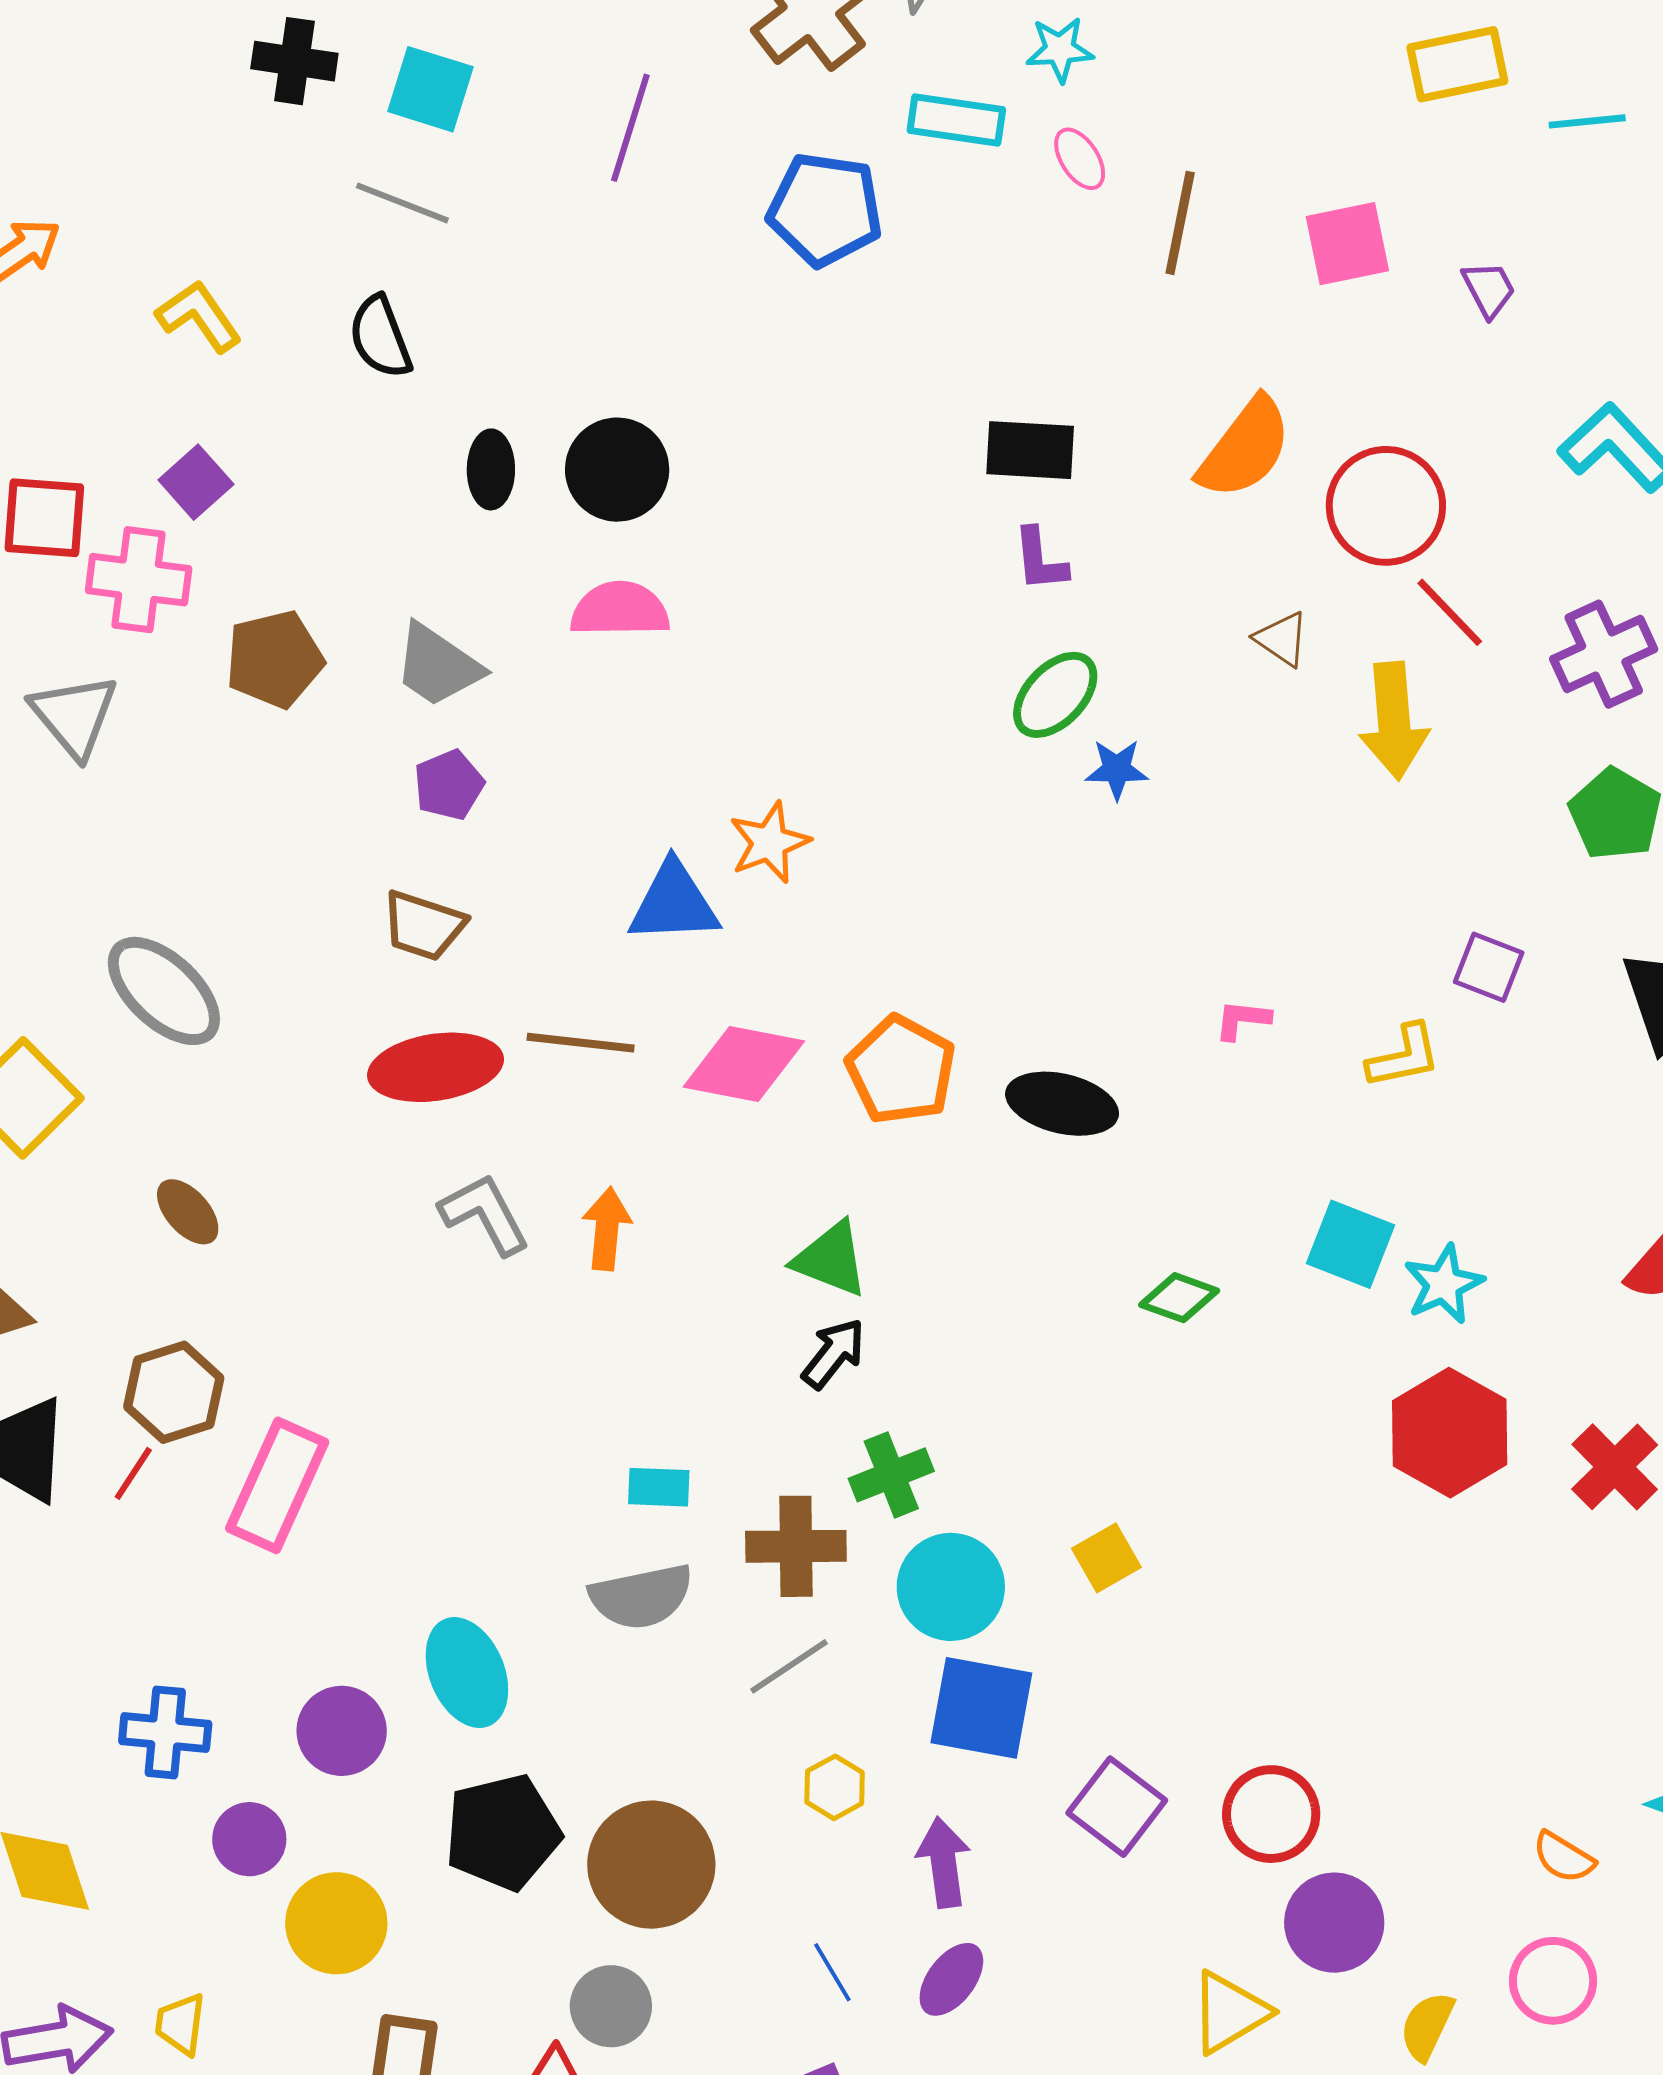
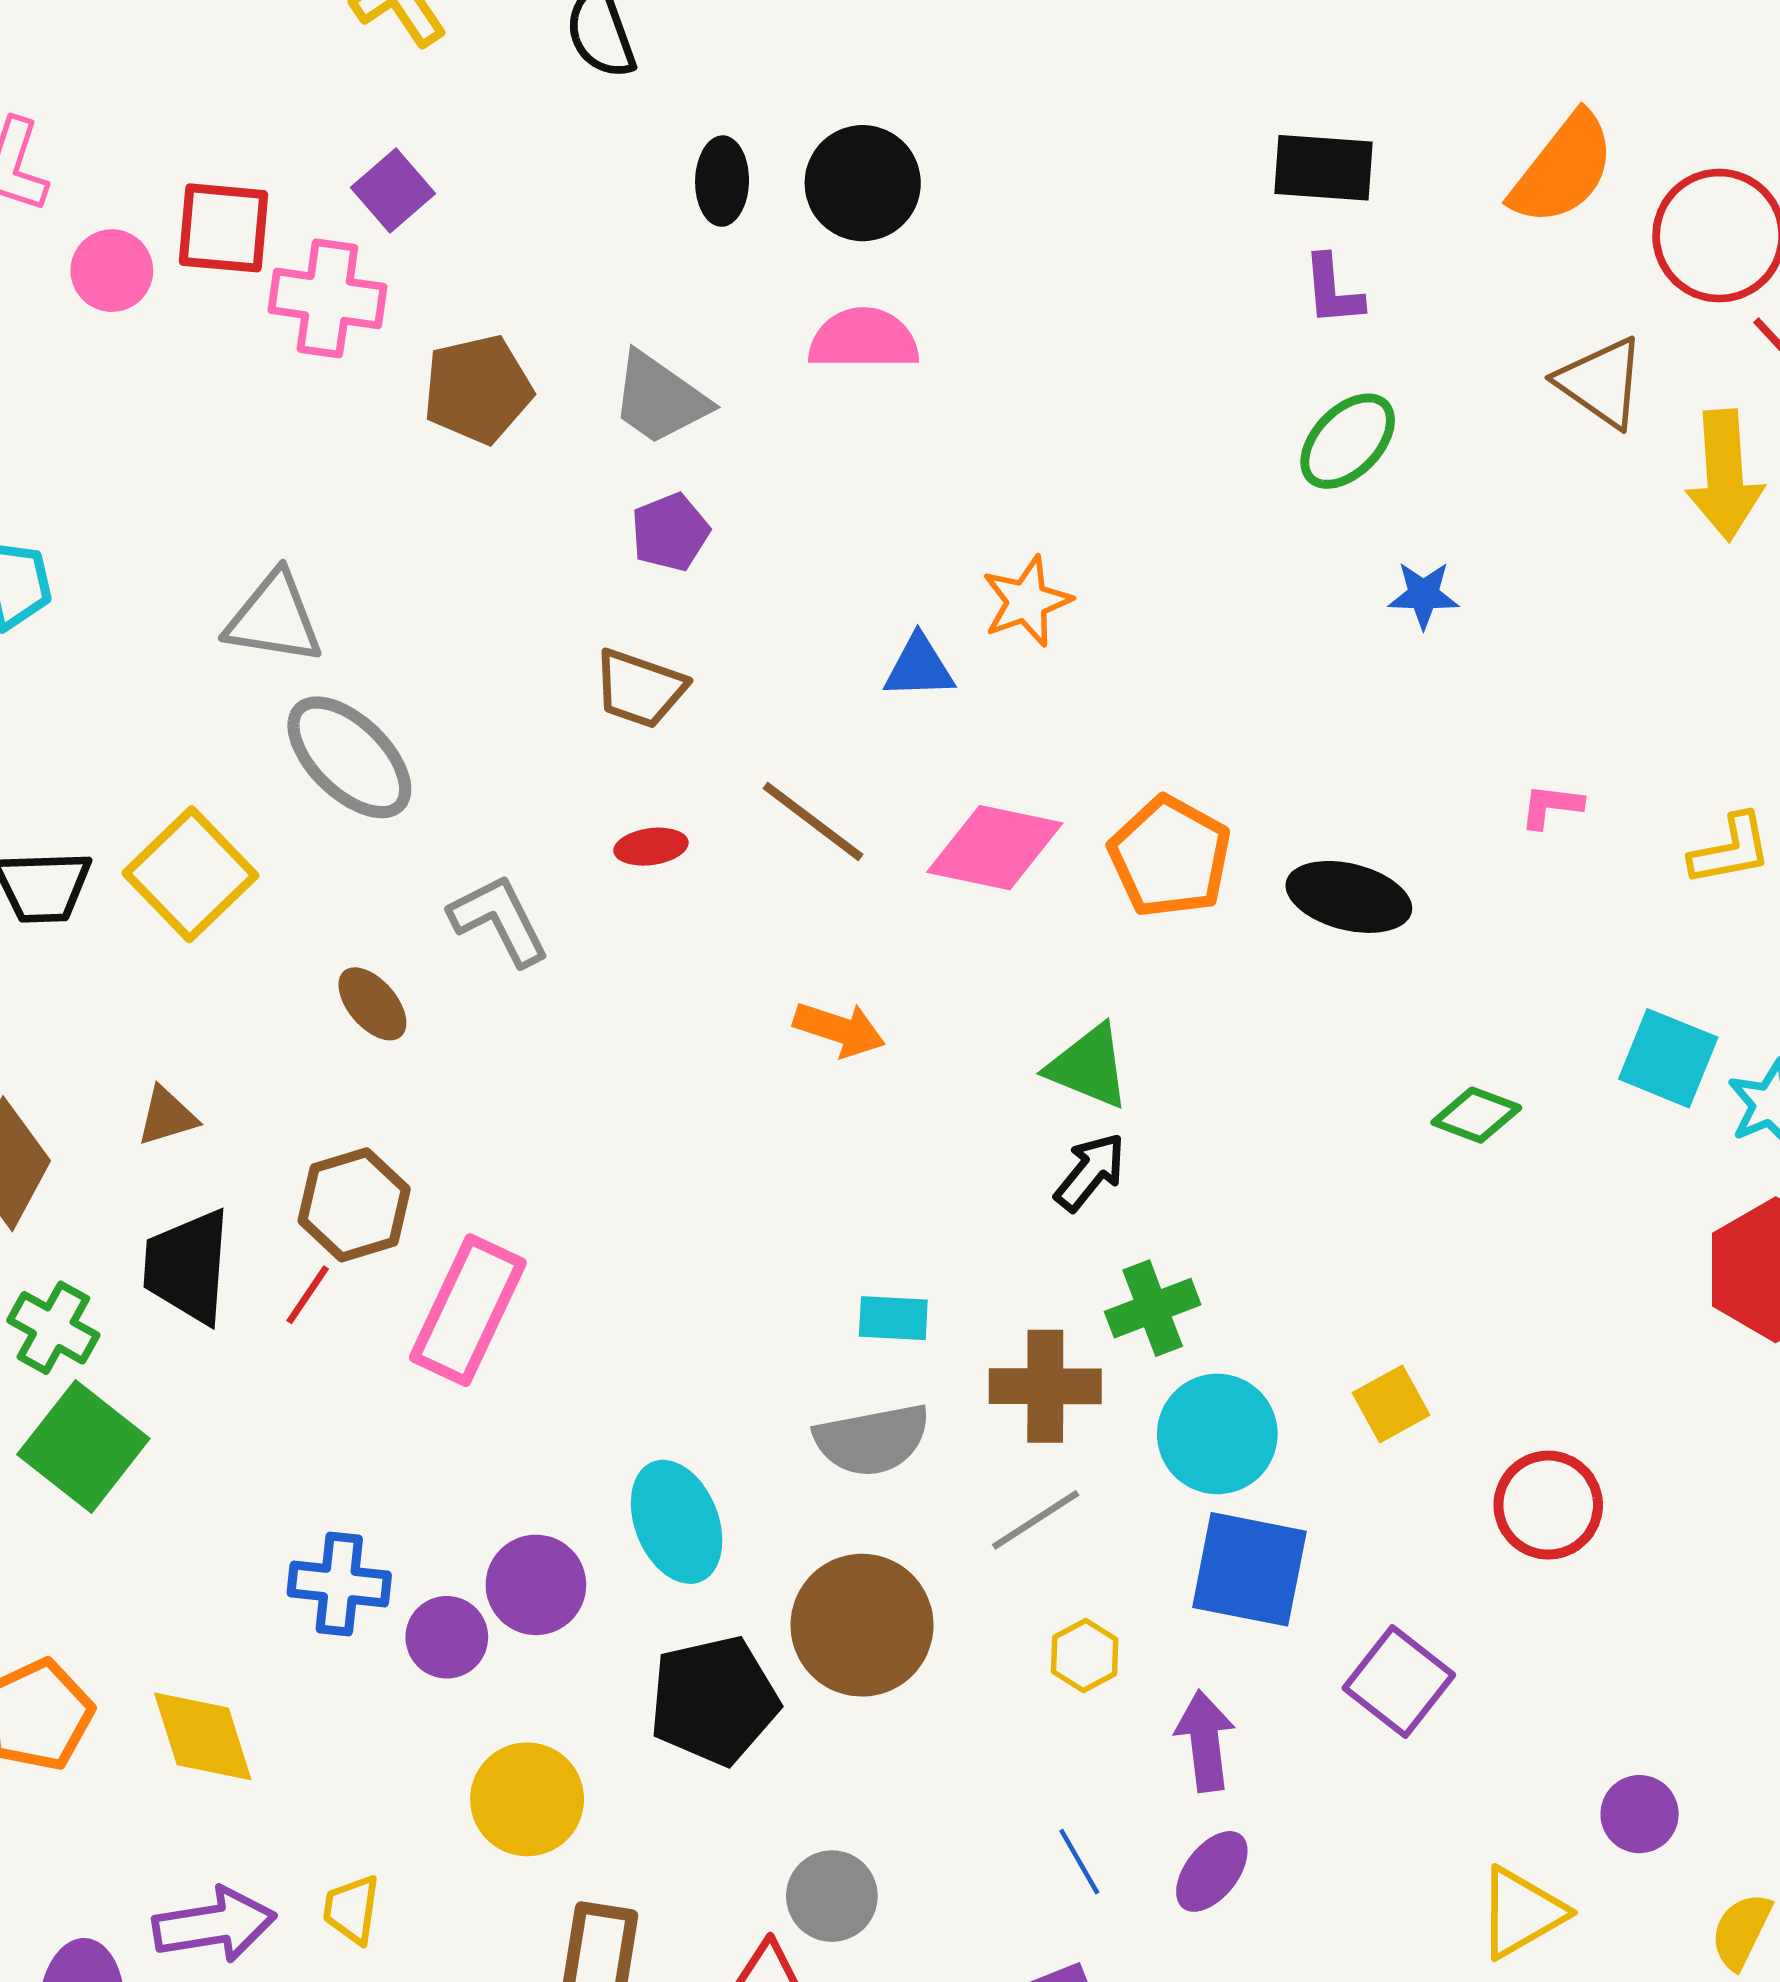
brown triangle: (1282, 639) -> (1601, 382), size x1.5
gray triangle: (74, 716) -> (274, 618), moved, turned -42
blue star: (1117, 769) -> (1423, 595), moved
blue triangle: (674, 903) -> (919, 667), size x0.7
brown line: (581, 1043) -> (813, 821), turned 30
red ellipse: (436, 1067) -> (651, 847), size x0.5
gray L-shape: (485, 1214) -> (499, 920), moved
orange arrow: (607, 1229) -> (839, 1029), turned 102
red circle: (1271, 1814) -> (1548, 1505), moved
purple circle: (249, 1839) -> (447, 1637), moved
brown circle: (651, 1865) -> (862, 1625), moved
purple circle: (1334, 1923) -> (1640, 1814), size x0.7

